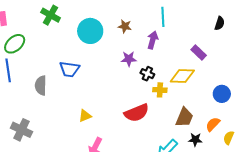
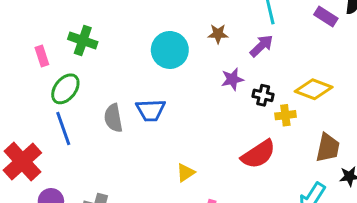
green cross: (51, 15) -> (83, 41), moved
purple arrow: (153, 40) -> (261, 46), turned 42
purple rectangle: (199, 52) -> (326, 17), moved
yellow diamond: (182, 76) -> (314, 89), turned 30
gray semicircle: (41, 85) -> (113, 118), moved

